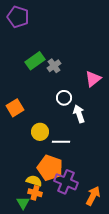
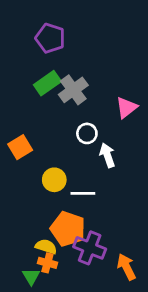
purple pentagon: (18, 17) -> (50, 38), moved
gray cross: (54, 66) -> (73, 90), size x1.5
orange arrow: (93, 196) -> (126, 267), turned -54

